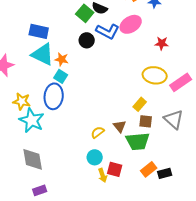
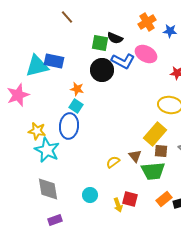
green square: (85, 13) -> (100, 43), turned -30
pink ellipse: (131, 24) -> (146, 54), turned 60
black circle: (87, 40) -> (102, 70), size x1.5
cyan triangle: (43, 54) -> (37, 66), moved, turned -40
yellow rectangle: (140, 104) -> (155, 134), size x1.6
cyan circle: (95, 157) -> (90, 195), moved

